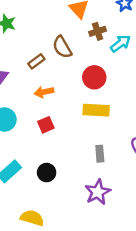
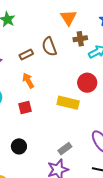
red circle: (94, 77) -> (87, 83), moved
orange arrow: (44, 92) -> (28, 80), turned 63
gray rectangle: (100, 154) -> (65, 149), moved, turned 48

